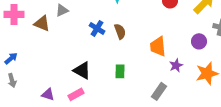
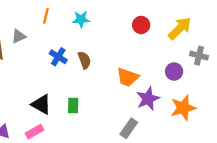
orange trapezoid: (158, 46) -> (128, 77), turned -65
purple star: (176, 65) -> (148, 99), size x1.5
green rectangle: (120, 71) -> (73, 106), moved

